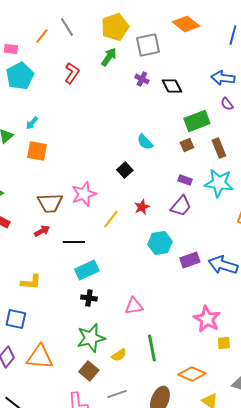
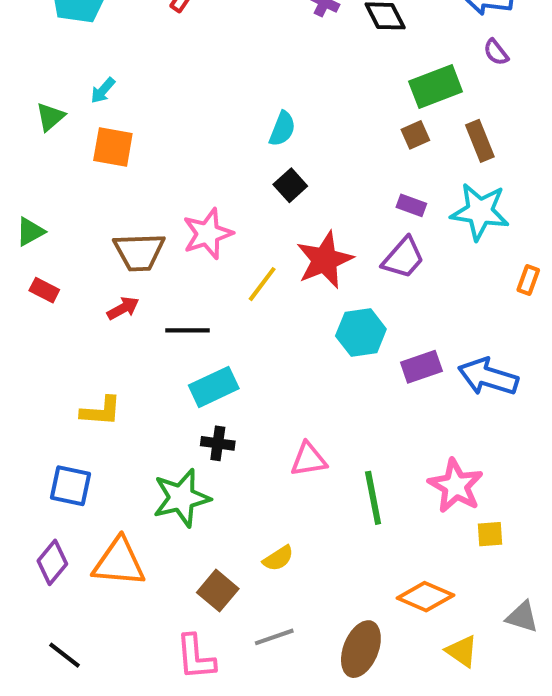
cyan semicircle: (145, 142) -> (282, 129), moved, turned -114
red star: (142, 207) -> (325, 260), size x1.8
green star: (91, 338) -> (181, 498), moved
green line: (152, 348) -> (373, 498), moved

